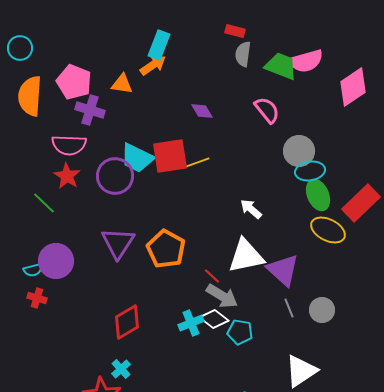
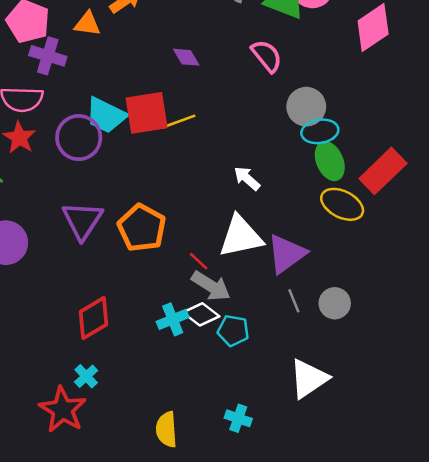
purple triangle: (283, 270) -> (286, 254), turned 42

